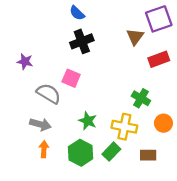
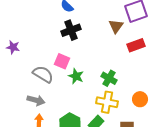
purple star: (25, 62) -> (13, 47), moved
green cross: (141, 98) -> (109, 78), moved
green star: (88, 121) -> (76, 76), moved

